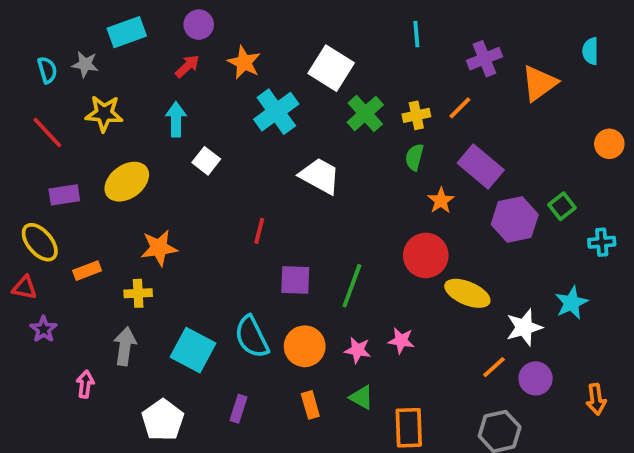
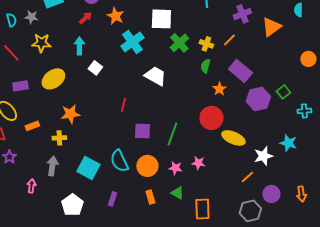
white square: (331, 68) -> (161, 19), turned -30
yellow cross: (416, 115) -> (206, 44), turned 32
cyan star: (571, 303) -> (288, 143), turned -30
purple circle: (536, 378) -> (271, 194), moved

